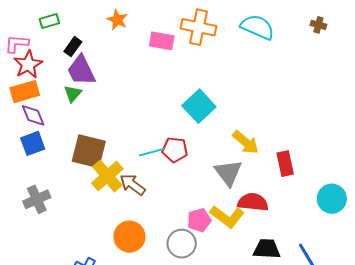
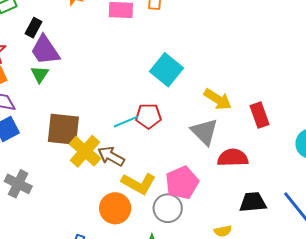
gray cross: (37, 199) -> (18, 184), turned -32
yellow L-shape: (227, 217) -> (139, 183), moved
pink pentagon: (199, 220) -> (182, 183), size x1.4

